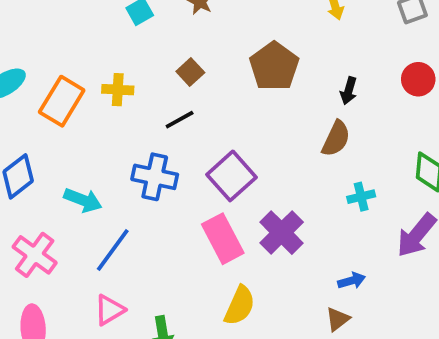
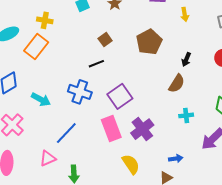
yellow cross: (118, 90) -> (45, 20), moved
blue line: (113, 250) -> (66, 133), moved
yellow semicircle: (240, 306) -> (131, 164), moved, turned -65

